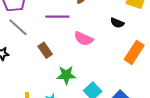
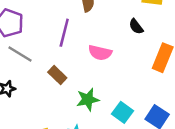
purple line: (57, 17) -> (64, 33), turned -65
black semicircle: (117, 23) -> (136, 27), turned 40

